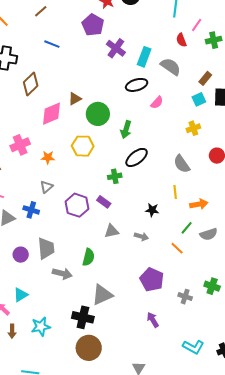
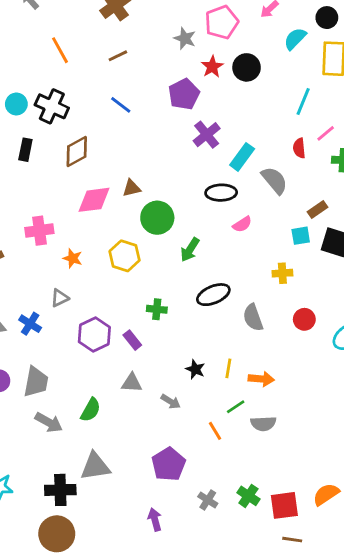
black ellipse: (137, 157) -> (213, 295), moved
yellow line: (175, 192) -> (228, 368), moved
black cross: (83, 317) -> (60, 490), turned -30

